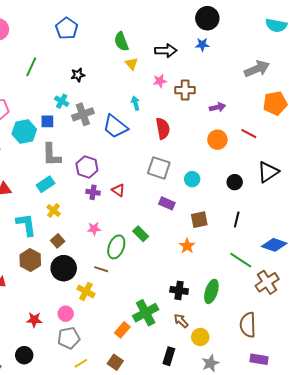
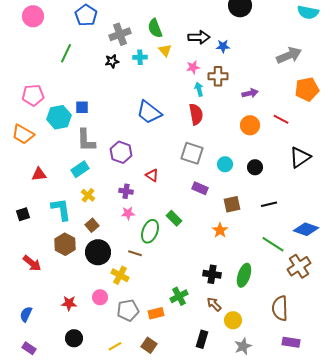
blue pentagon: (67, 28) -> (86, 15), moved
blue star: (202, 45) -> (223, 46), moved
cyan cross: (62, 101) -> (140, 57), moved, turned -32
cyan arrow: (136, 103) -> (199, 89), moved
gray cross: (83, 114) -> (120, 34), moved
black circle: (235, 182) -> (255, 167), moved
purple cross: (93, 192) -> (126, 191), moved
black line: (237, 220) -> (269, 204), turned 63
green cross: (146, 313) -> (179, 296), size x0.7
orange rectangle: (122, 330) -> (156, 313), turned 35
gray pentagon: (69, 338) -> (128, 310), moved
black circle: (24, 355) -> (74, 338), moved

